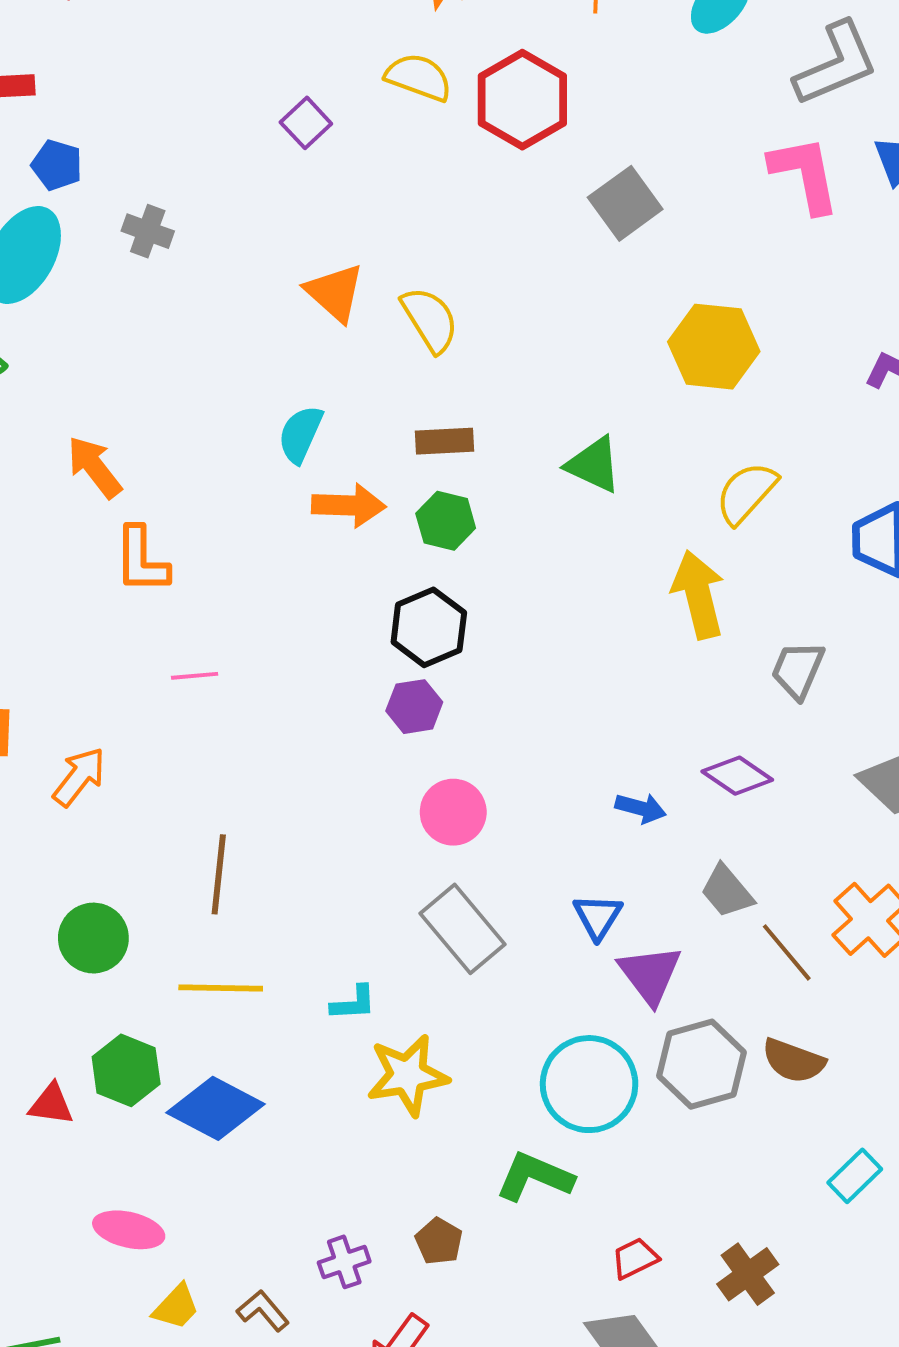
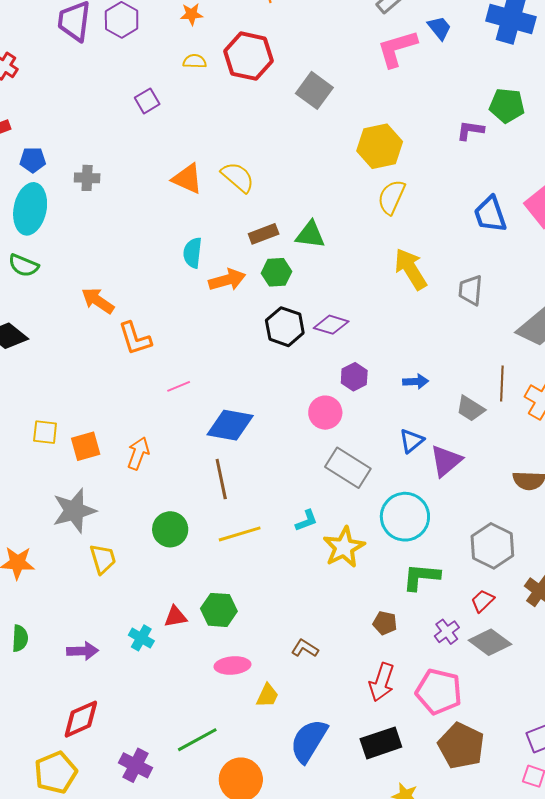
yellow semicircle: (419, 77) -> (195, 61), size x0.7
purple square: (306, 123) -> (147, 101), turned 30
pink L-shape: (805, 174) -> (397, 49), turned -78
green triangle: (594, 465) -> (310, 235), moved
yellow semicircle: (746, 493) -> (391, 197), moved
purple hexagon: (414, 707) -> (354, 377), moved
purple diamond: (737, 776) -> (331, 325), moved
blue triangle: (598, 917) -> (412, 441), turned 36
brown line: (787, 952) -> (502, 383), moved, turned 60
purple triangle: (650, 975) -> (446, 461), turned 45
gray hexagon: (702, 1064) -> (492, 546), moved
green hexagon: (126, 1070) -> (219, 610), moved
cyan circle: (589, 1084) -> (405, 517), moved
blue diamond: (215, 1108) -> (230, 425), moved
purple cross: (344, 1262) -> (447, 632), moved
brown L-shape: (263, 1311) -> (305, 648), moved

